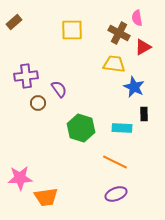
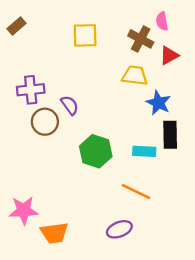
brown circle: (38, 103) -> (45, 122), size x1.5
black rectangle: (144, 114) -> (170, 135), size x1.6
purple ellipse: (116, 194) -> (119, 229), moved

